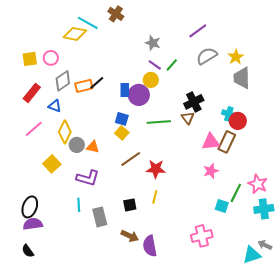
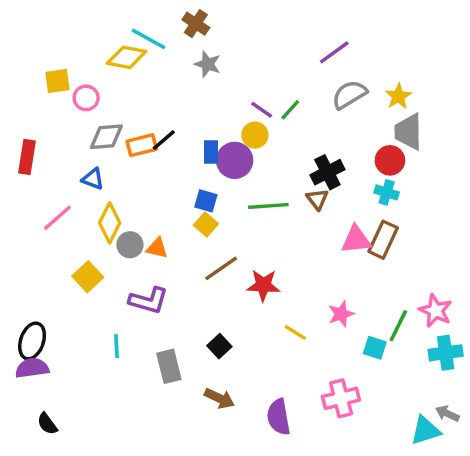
gray star: (153, 43) -> (208, 64), moved
yellow square: (30, 59) -> (57, 81), moved
gray diamond: (63, 81) -> (106, 137), turned 30
red rectangle: (32, 93) -> (27, 157), moved, turned -30
red circle: (238, 121) -> (390, 160), moved
pink star: (211, 171) -> (341, 314), moved
yellow line: (155, 197) -> (295, 333), moved, turned -72
cyan line: (79, 205) -> (116, 346), moved
black square: (130, 205) -> (219, 346), turned -32
black ellipse: (30, 207) -> (32, 341), moved
purple semicircle: (33, 224) -> (32, 368), moved
purple semicircle: (150, 246) -> (279, 417), moved

